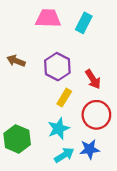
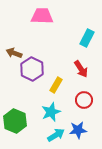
cyan rectangle: (84, 23) -> (87, 38), moved
purple hexagon: (57, 67) -> (32, 69), moved
red circle: (96, 115) -> (84, 100), size x0.7

